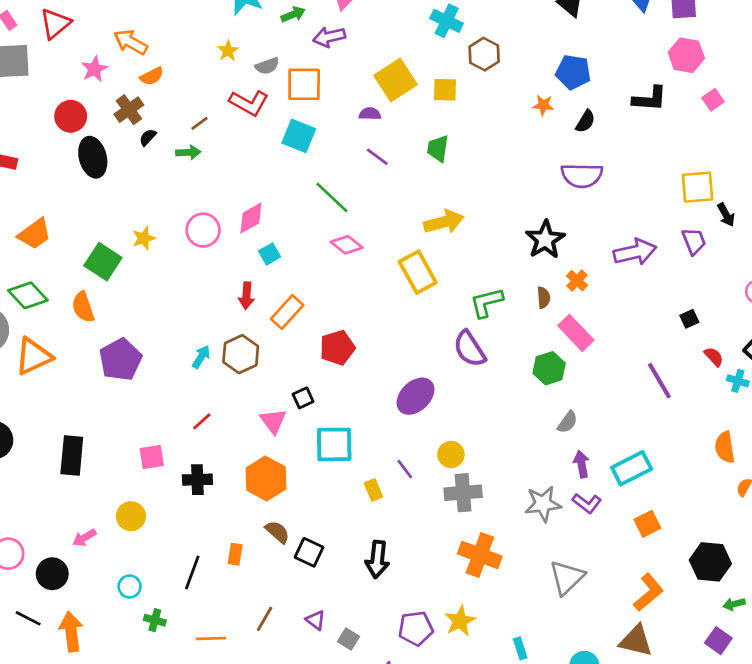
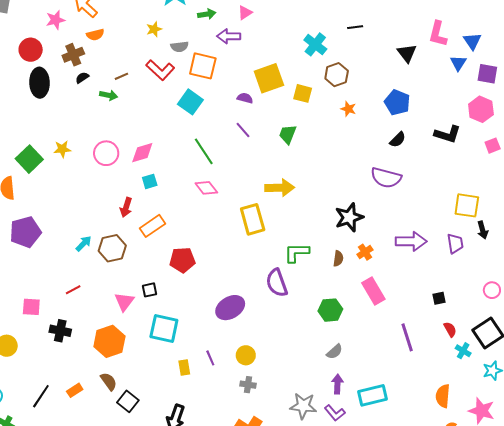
orange star: (543, 105) -> (348, 109), moved
pink rectangle: (576, 333) -> (373, 291), moved
gray cross: (463, 493) -> (248, 385), size x0.6
orange rectangle: (235, 554) -> (75, 390), turned 35

